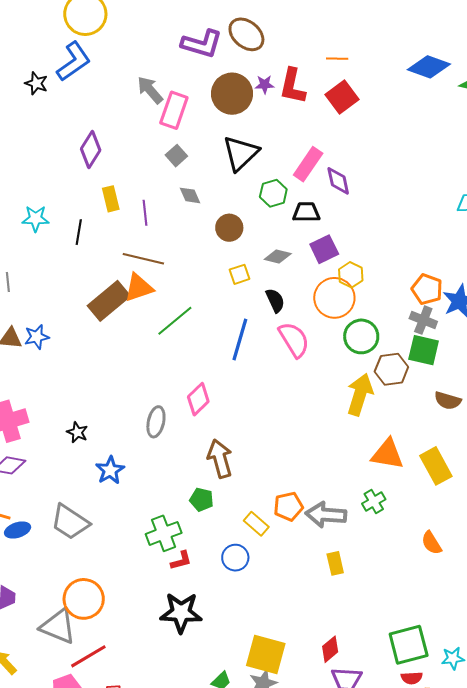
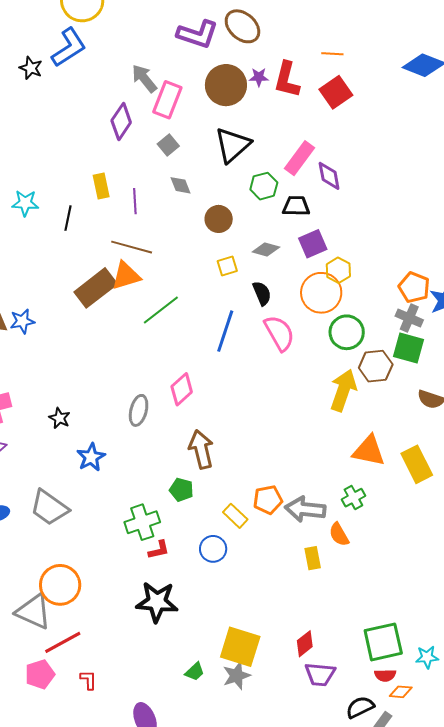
purple diamond: (91, 150) -> (121, 122), moved
orange semicircle: (431, 543) -> (339, 534), moved

